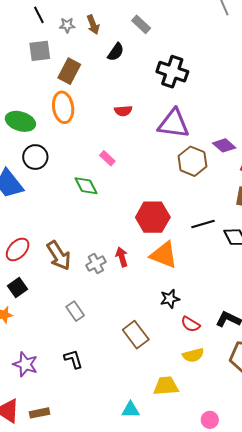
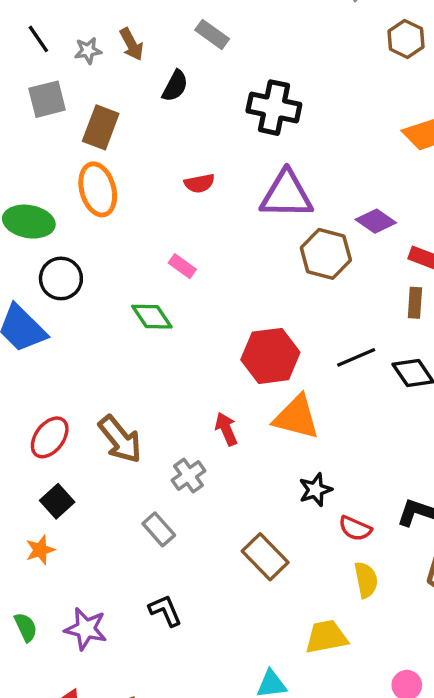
gray cross: (96, 264) -> (189, 476), moved
yellow semicircle: (193, 355) -> (366, 580), turned -80

